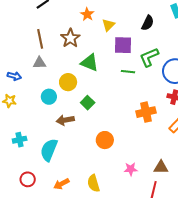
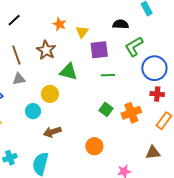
black semicircle: (148, 23) -> (121, 24), turned -105
green L-shape: (149, 57) -> (134, 46), moved
green square: (88, 103) -> (106, 109), moved
brown triangle: (161, 167) -> (153, 152), moved

